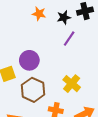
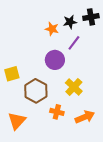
orange star: (39, 14) -> (52, 29), moved
purple circle: (29, 60) -> (55, 60), moved

